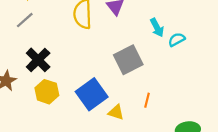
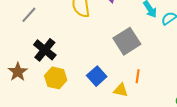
blue square: (92, 94) -> (97, 76), size x0.7
orange line: (147, 100) -> (138, 76), moved

